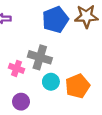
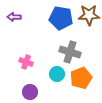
blue pentagon: (55, 20) -> (61, 18), turned 30
gray cross: (40, 57) -> (70, 52), moved

